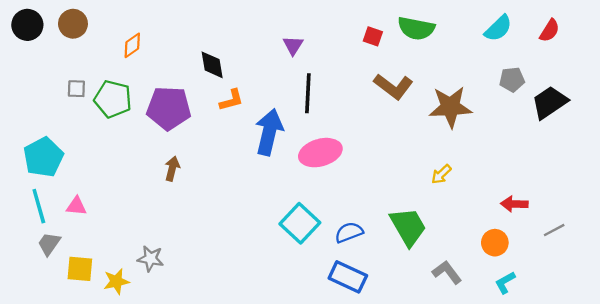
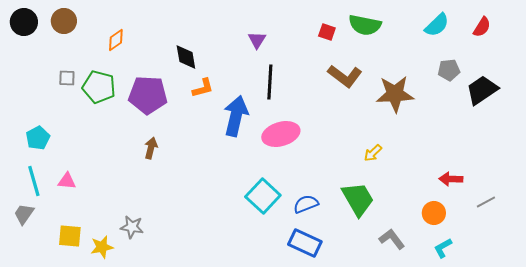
cyan pentagon: (43, 157) -> (38, 138), size x0.7
yellow arrow: (441, 174) -> (373, 153), moved
gray trapezoid: (49, 244) -> (24, 214), moved

